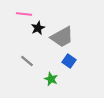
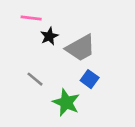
green star: (51, 79) -> (66, 102), size x1.5

